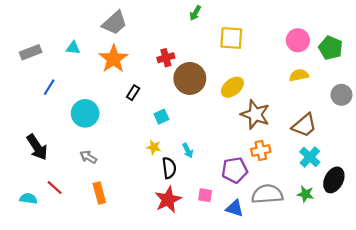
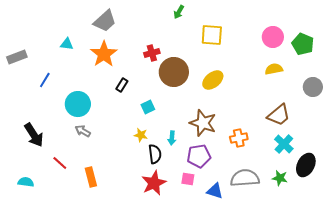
gray rectangle: (31, 52) -> (17, 57), moved
brown star: (255, 114) -> (203, 123), moved
cyan arrow: (188, 150) -> (172, 138), turned 32
gray arrow: (88, 157) -> (83, 131), moved
purple pentagon: (235, 170) -> (199, 156), moved
red line: (55, 188) -> (60, 163), moved

